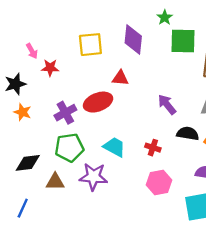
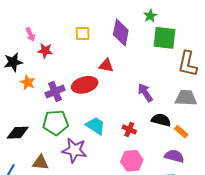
yellow square: (90, 45) -> (83, 34), size x0.7
orange star: (22, 112) -> (28, 82), moved
brown triangle: (55, 182) -> (40, 163), moved

